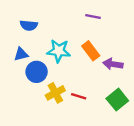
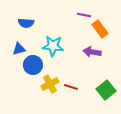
orange rectangle: (91, 51) -> (100, 29), moved
purple arrow: (113, 64) -> (92, 52), moved

